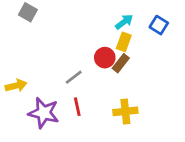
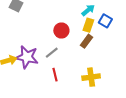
blue square: (159, 25) -> (105, 21), moved
red circle: (105, 58) -> (61, 31), moved
purple star: (44, 113) -> (27, 57), moved

